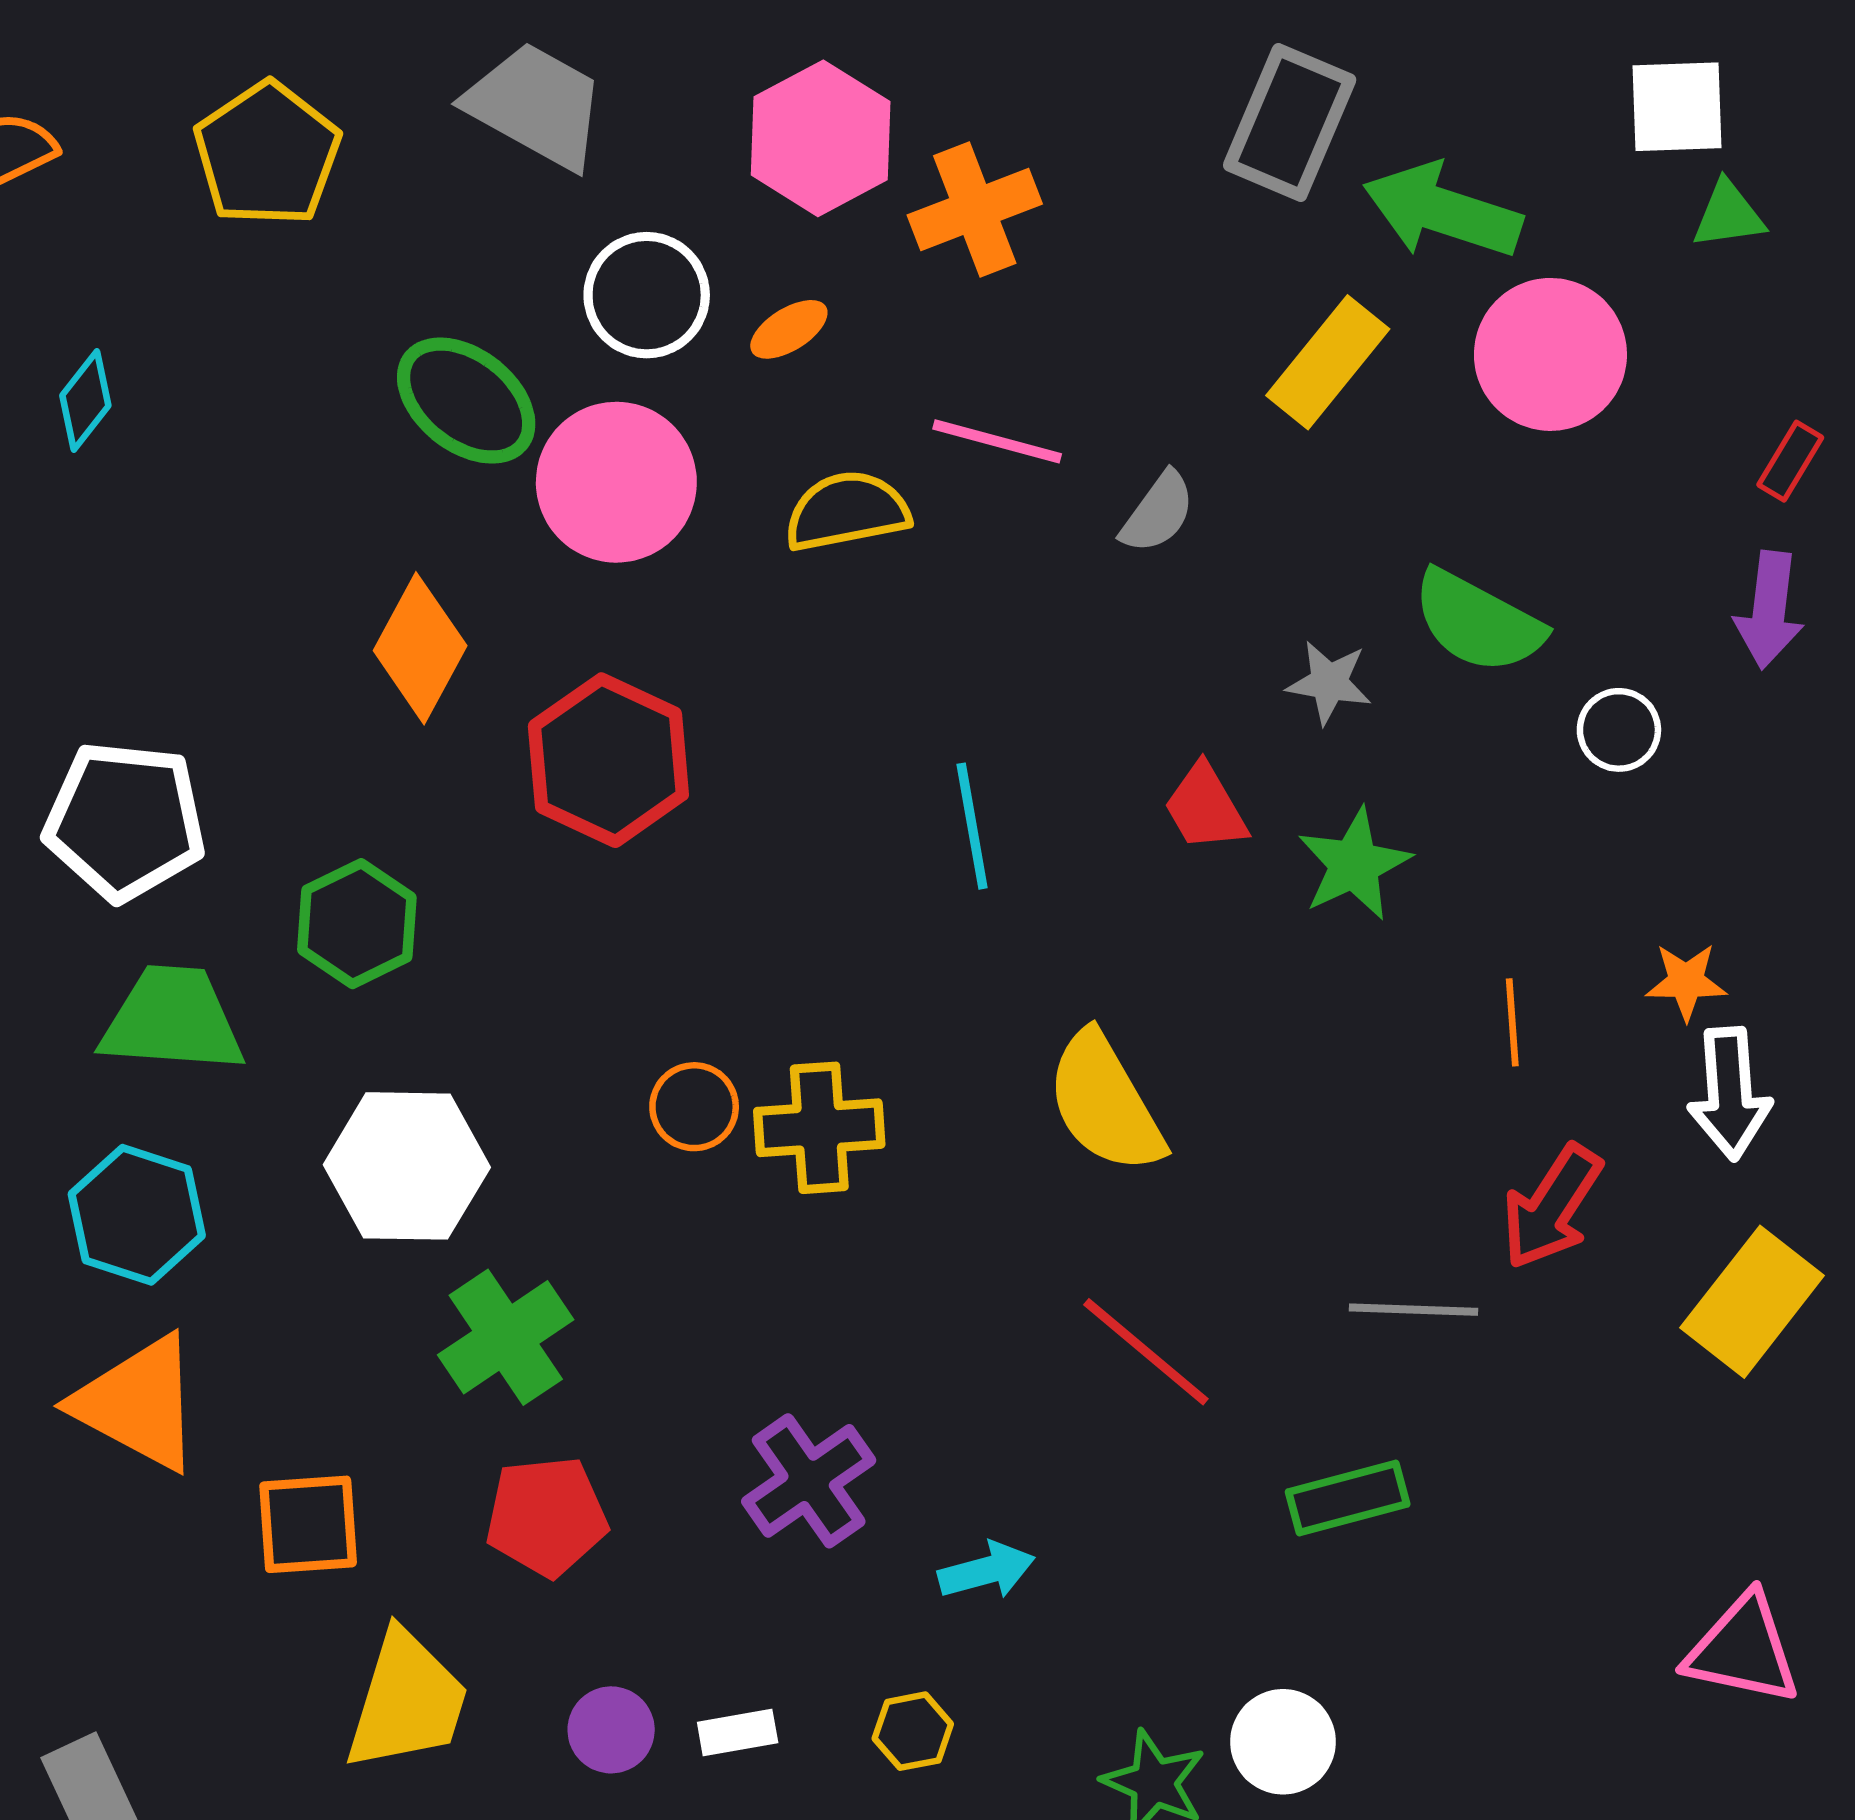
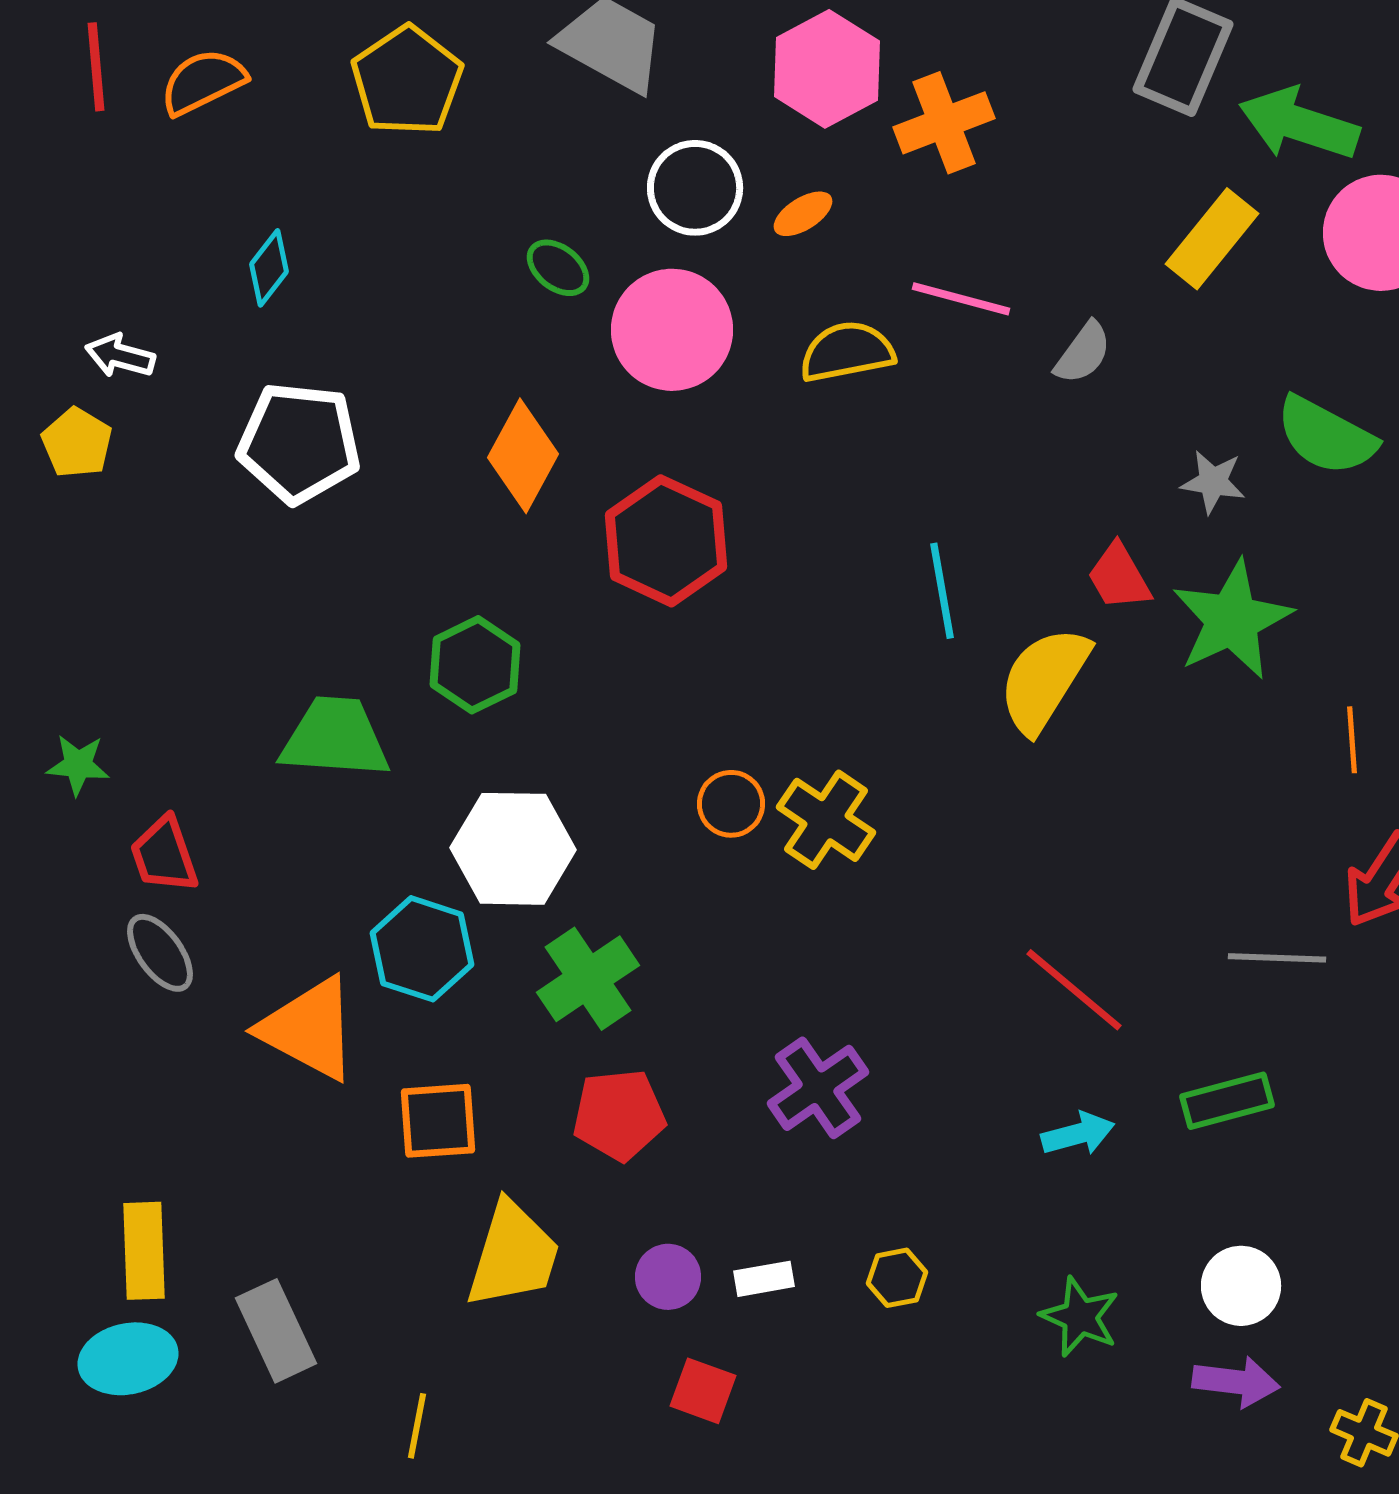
green ellipse: (466, 401) -> (558, 268), size x0.6
white pentagon: (125, 821) -> (299, 443), moved
green star: (1354, 864) -> (1232, 620), size x1.4
yellow semicircle: (1105, 1103) -> (1044, 680), moved, turned 62
yellow cross: (819, 1128) -> (826, 820), turned 38
cyan hexagon: (137, 1215) -> (422, 949), moved
cyan arrow: (987, 1570) -> (1078, 1134), moved
white circle: (1283, 1742) -> (1241, 1286), moved

